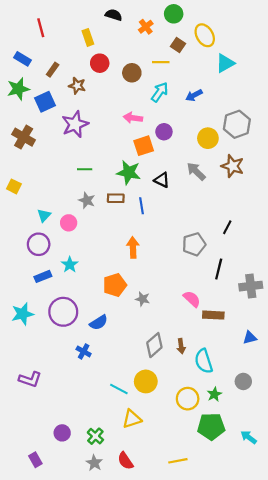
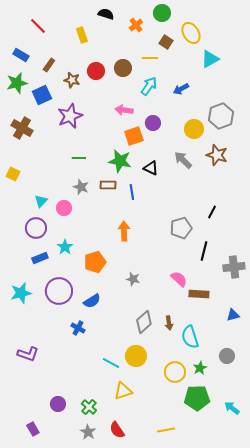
red line: (41, 28) -> (38, 26), turned -30
red circle: (100, 63) -> (96, 71), moved
orange pentagon: (115, 285) -> (95, 262), moved

